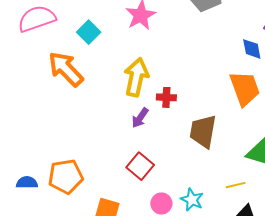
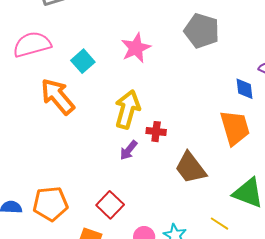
brown trapezoid: (203, 131) -> (190, 168), turned -51
red square: (140, 166) -> (110, 205), moved
yellow line: (236, 185) -> (219, 224), turned 42

